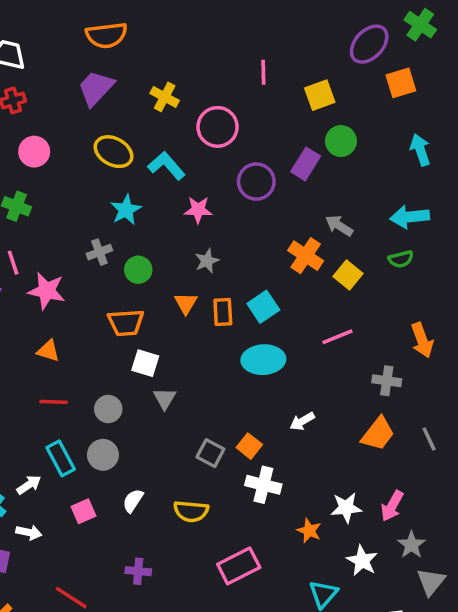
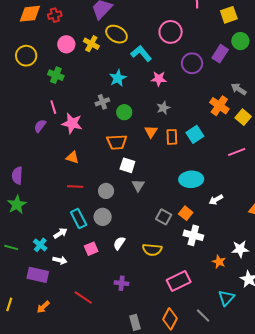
yellow cross: (165, 97) -> (91, 44), moved
yellow ellipse: (114, 152) -> (116, 34), moved
cyan ellipse: (263, 360) -> (191, 179), moved

